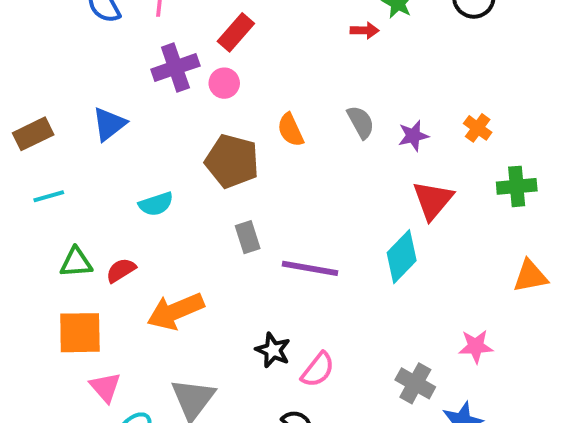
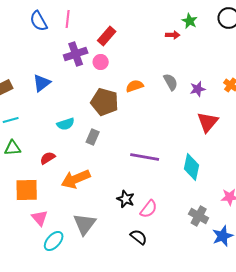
orange semicircle: (291, 130) -> (135, 86), turned 96
gray rectangle: (248, 237) -> (93, 137), moved, turned 42
cyan diamond: (402, 257) -> (192, 167), moved, turned -32
green triangle: (76, 262) -> (13, 148), moved

